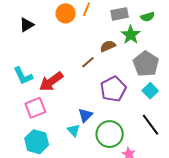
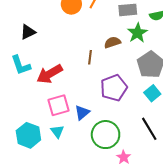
black triangle: (27, 25) -> (28, 32), moved
brown line: (88, 62) -> (90, 57), turned -48
pink square: (35, 108) -> (58, 105), moved
cyan triangle: (74, 130) -> (57, 132), moved

